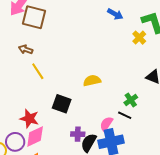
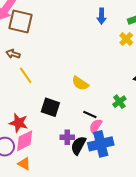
blue arrow: (115, 14) -> (102, 16), turned 63
yellow semicircle: (92, 81) -> (80, 83), turned -132
black line: (125, 115) -> (90, 115), moved

